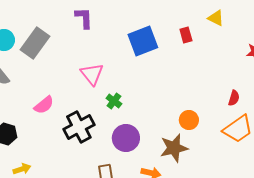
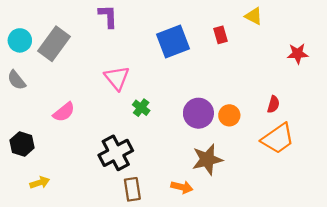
orange circle: (189, 120) -> (229, 115), moved
black cross: (79, 127) -> (116, 153), moved
purple circle: (126, 138) -> (198, 113), moved

